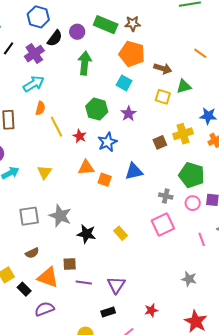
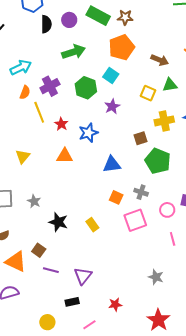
black semicircle: (55, 38) -> (46, 24), turned -42
purple cross: (34, 54) -> (50, 86), moved
orange pentagon: (132, 54) -> (122, 47), turned 30
green arrow: (85, 63) -> (74, 52), turned 60
brown arrow: (163, 69) -> (160, 60), moved
green hexagon: (97, 109) -> (86, 88), moved
yellow cross: (183, 134) -> (164, 121), moved
green pentagon: (192, 175) -> (158, 161), moved
orange square: (105, 180) -> (116, 197), moved
pink circle: (193, 203) -> (167, 210), moved
gray star: (60, 216) -> (34, 201), size x0.6
brown square: (70, 264) -> (39, 250), turned 32

